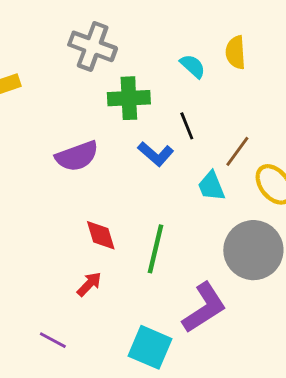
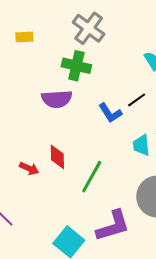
green cross: (129, 98) -> (76, 66), moved
black line: (187, 126) -> (137, 100), turned 60
red arrow: (89, 284) -> (29, 168), moved, turned 54

